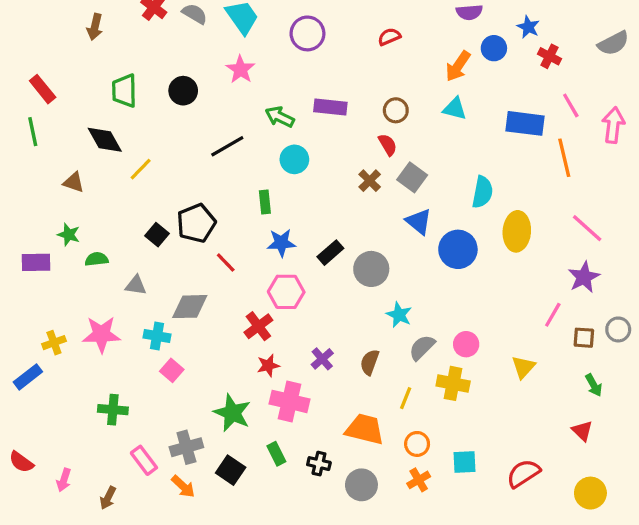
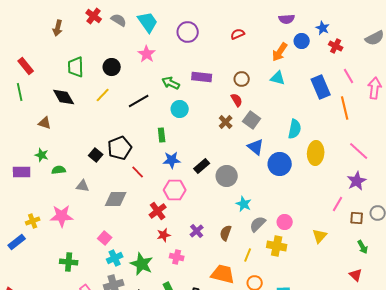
blue rectangle: (525, 123) -> (321, 87), turned 60
yellow line: (141, 169) -> (103, 95), moved
cyan cross: (157, 336) -> (115, 258), moved, turned -35
pink cross: (289, 401) -> (177, 257), size x0.6

